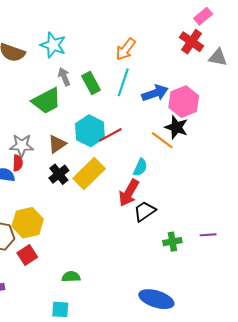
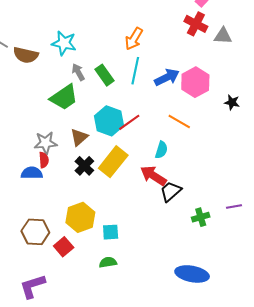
black star: (176, 127) -> (232, 102), moved, size x0.7
red arrow: (129, 193) -> (153, 176), turned 100
yellow hexagon: (28, 223) -> (80, 217), moved
cyan square: (60, 309) -> (111, 232), moved

